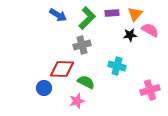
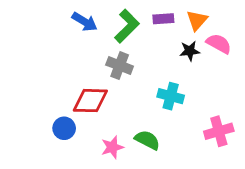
gray cross: (82, 45) -> (120, 66), turned 36
green semicircle: (86, 82) -> (147, 140), moved

